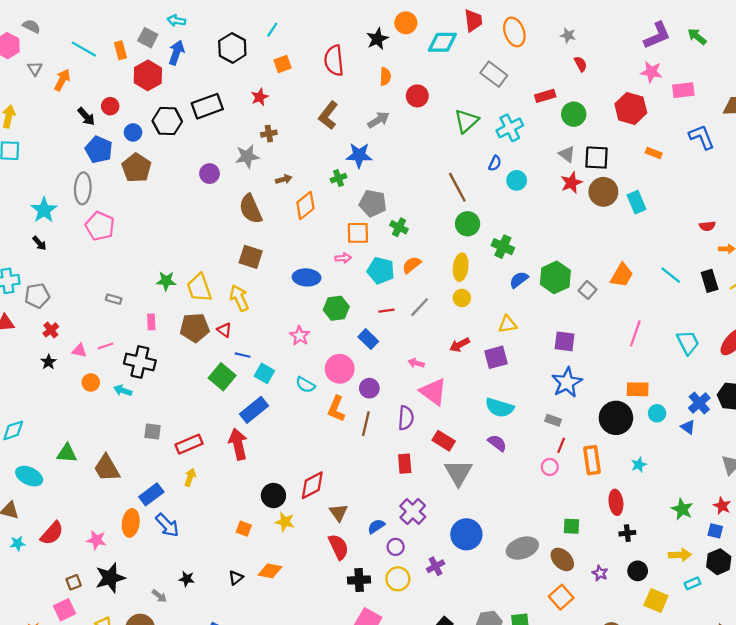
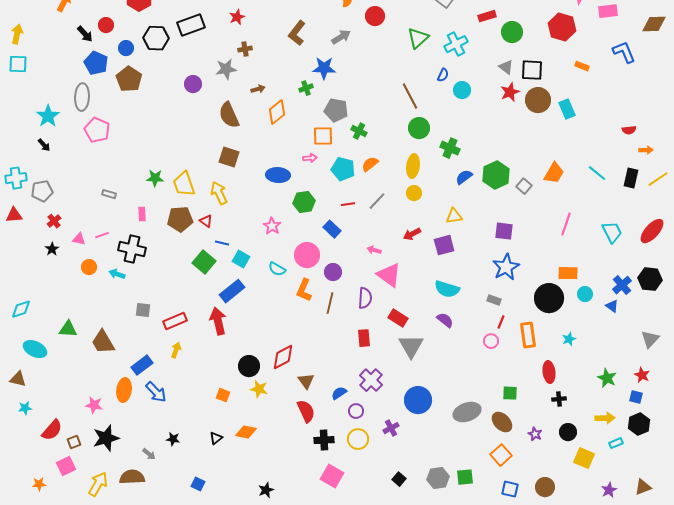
black rectangle: (710, 281) -> (631, 178), turned 30
red semicircle: (52, 533) -> (52, 430), moved

